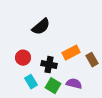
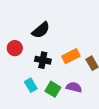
red circle: (23, 58) -> (15, 48), moved
black cross: (49, 65) -> (43, 60), moved

